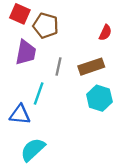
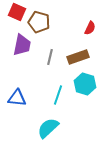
cyan line: (39, 93) -> (58, 95), moved
cyan semicircle: (33, 150) -> (48, 128), moved

